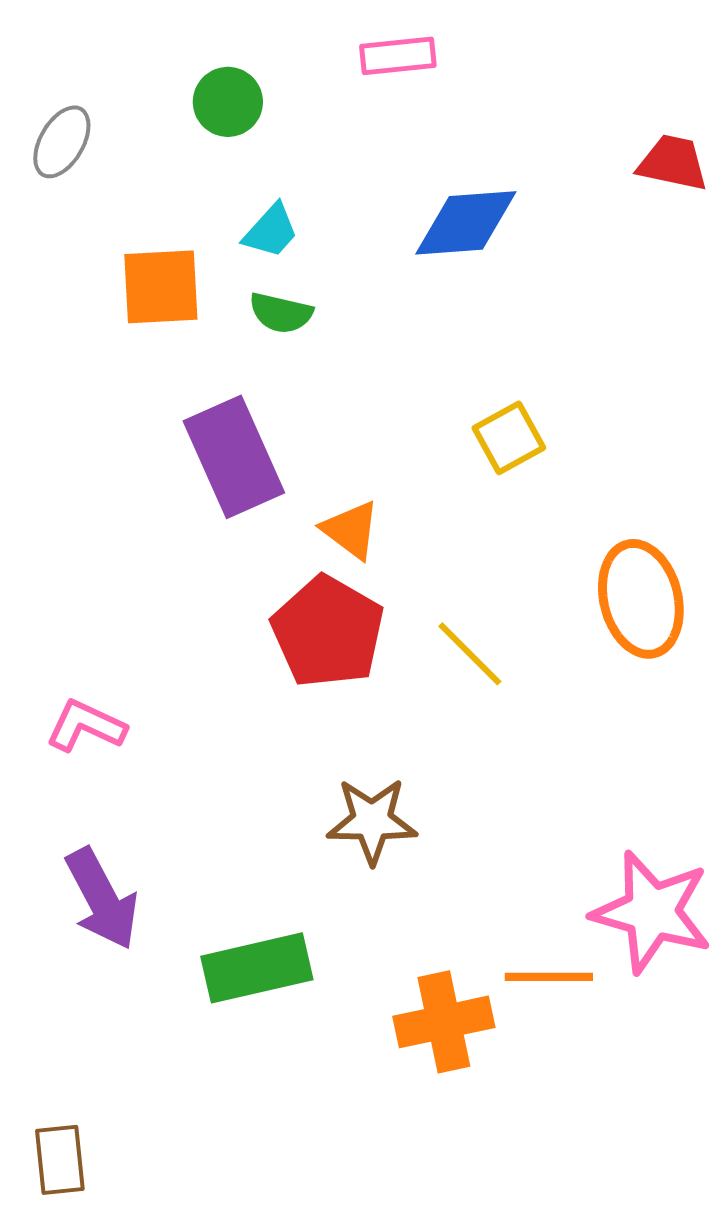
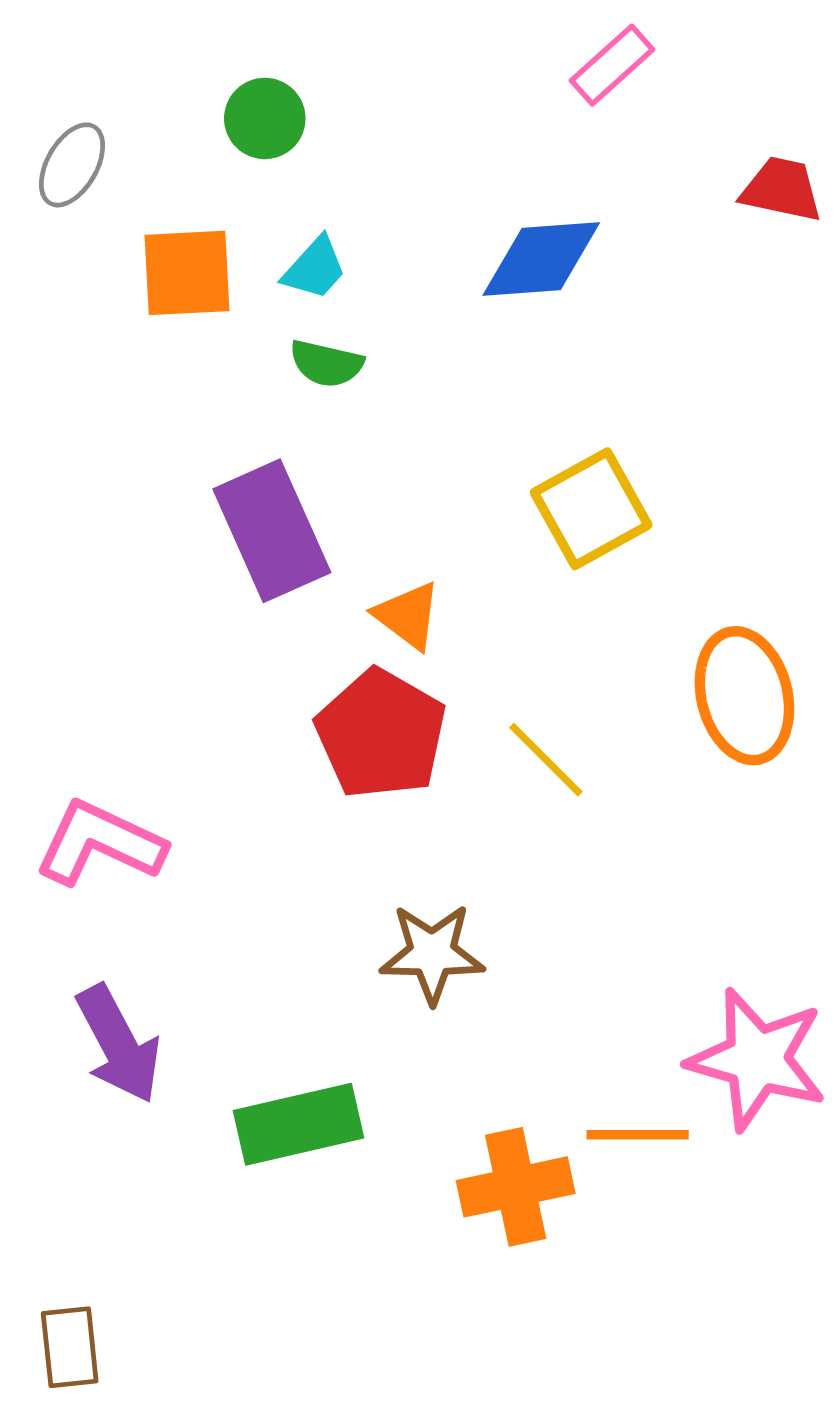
pink rectangle: (398, 56) -> (612, 65), moved, turned -36
orange square: (161, 287) -> (187, 273), moved
yellow square: (509, 438) -> (591, 509), size x1.4
pink L-shape: (86, 726) -> (100, 843), size x1.4

